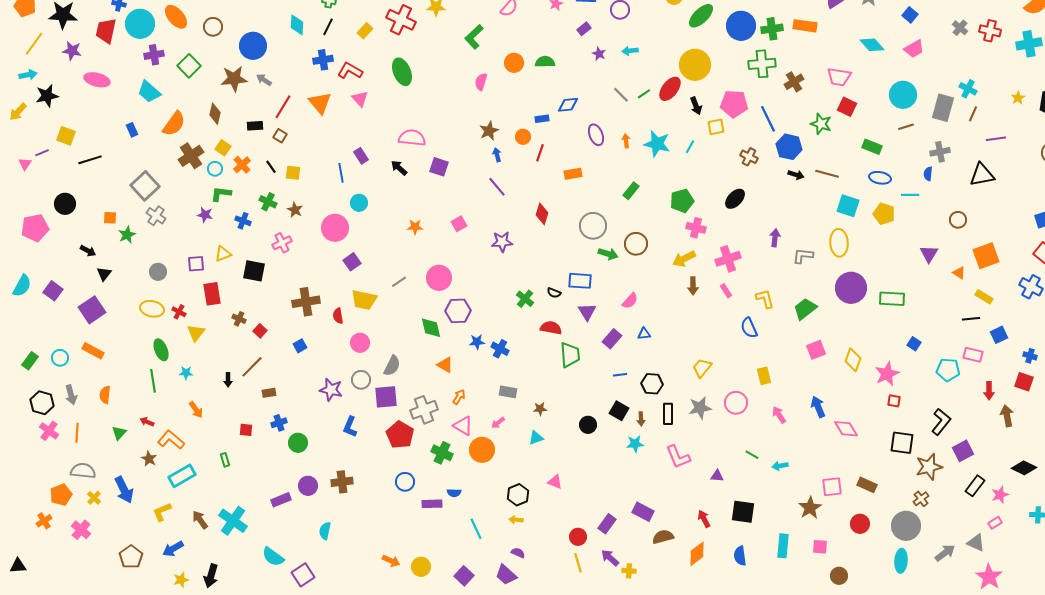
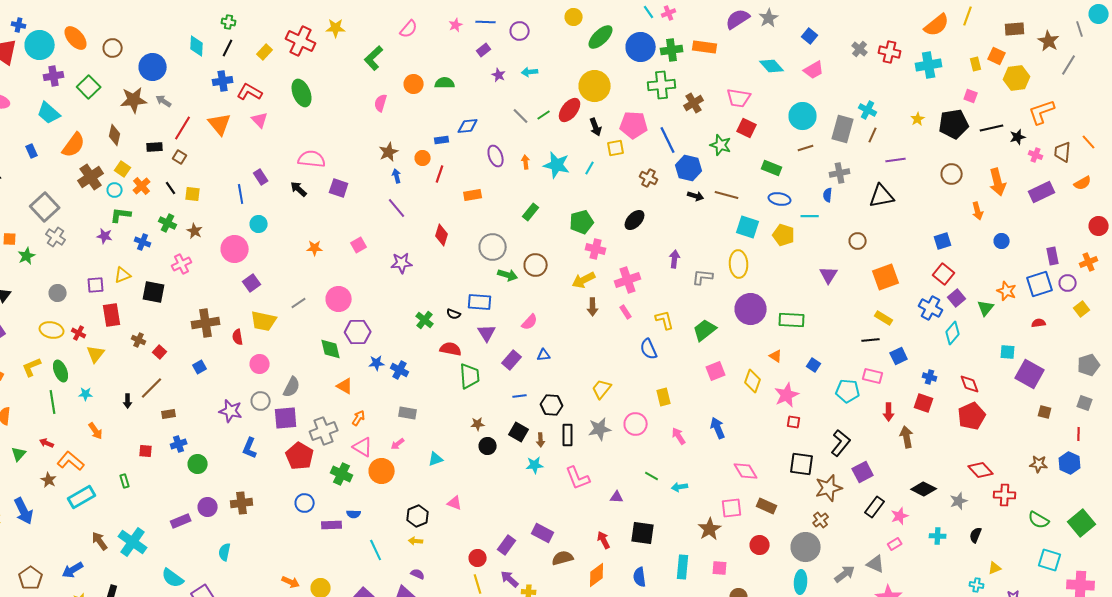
orange triangle: (959, 273) -> (776, 356), moved
brown star: (540, 409) -> (478, 424), moved
pink diamond: (846, 429) -> (746, 471), moved
yellow L-shape: (162, 512) -> (32, 367), moved

